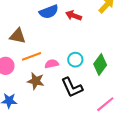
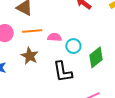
pink semicircle: (52, 64) -> (55, 37), moved

